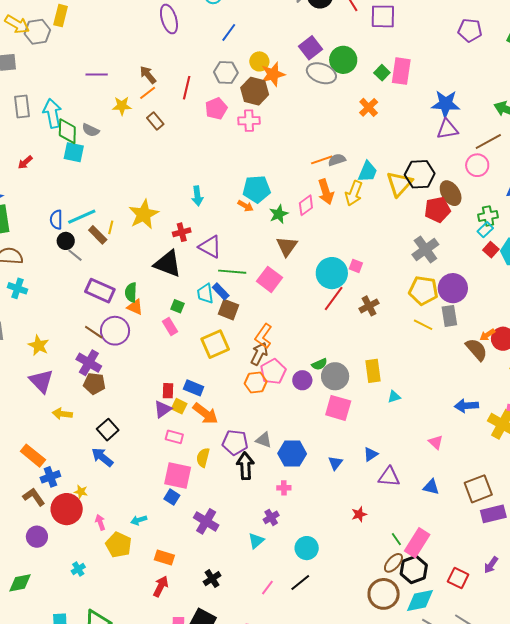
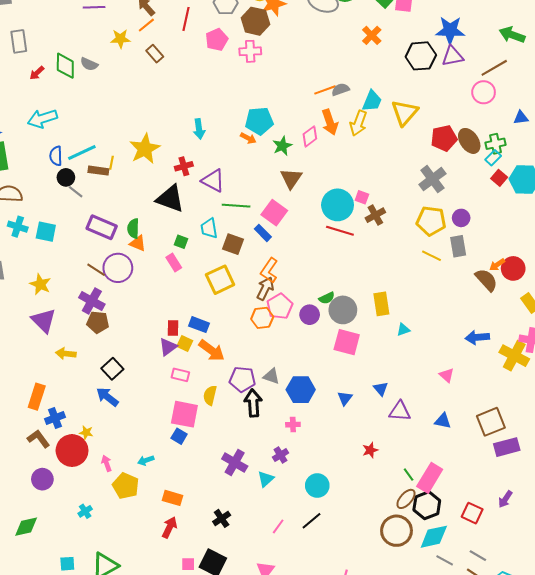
cyan arrow: (52, 113) -> (42, 119), moved, turned -96
cyan square: (74, 152) -> (46, 232), moved
red arrow: (25, 162) -> (37, 73), moved
black hexagon: (420, 174) -> (421, 56), moved
brown ellipse: (451, 193) -> (469, 141), moved
brown rectangle: (98, 235) -> (98, 171), turned -36
purple circle: (453, 288) -> (461, 218), size x0.6
blue rectangle: (221, 291) -> (263, 233), moved
red line: (334, 298) -> (340, 231), turned 72
brown cross: (369, 306) -> (375, 215), moved
blue triangle: (371, 454) -> (381, 389), turned -35
orange rectangle: (33, 456) -> (37, 397), turned 70
purple cross: (206, 521) -> (235, 462), moved

